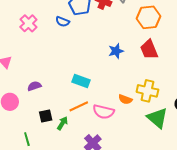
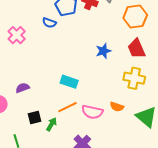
pink cross: (28, 23) -> (17, 35), moved
yellow cross: (147, 91) -> (134, 78), moved
orange semicircle: (125, 99) -> (117, 107), moved

